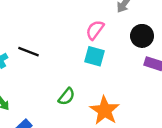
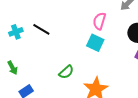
pink semicircle: (95, 30) -> (99, 21), turned -30

